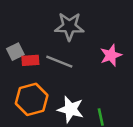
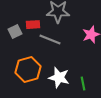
red rectangle: (30, 60) -> (33, 25), moved

